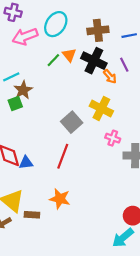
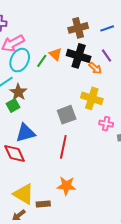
cyan ellipse: (56, 24) -> (20, 60), moved
gray square: (72, 122) -> (67, 115), turned 30
blue triangle: (26, 163) -> (25, 133), moved, size x1.5

